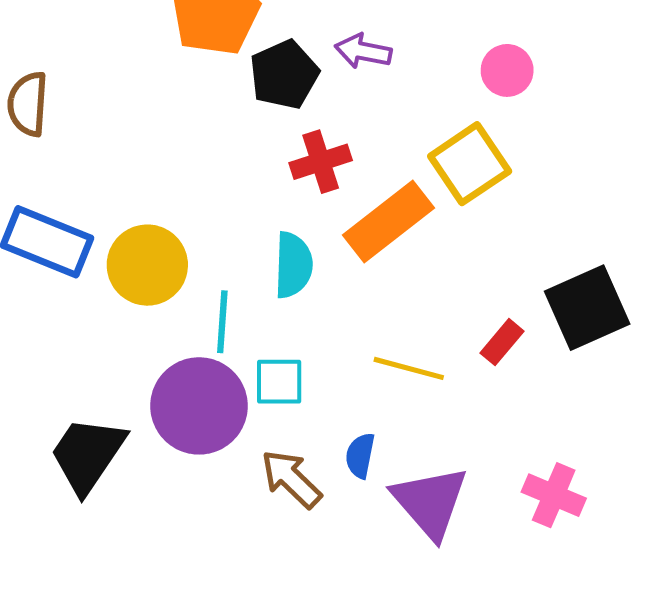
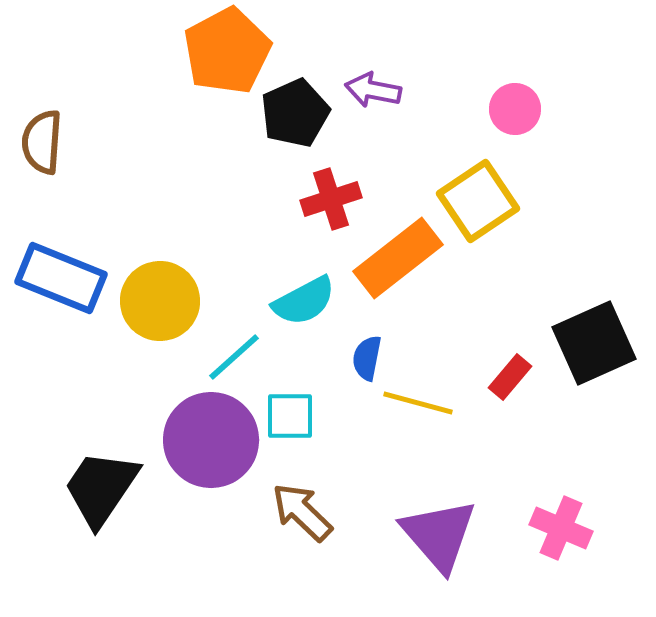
cyan semicircle: (293, 265) -> (304, 301), turned 60
cyan line: (222, 322) -> (234, 357), turned 44
blue semicircle: (360, 456) -> (367, 358), moved

